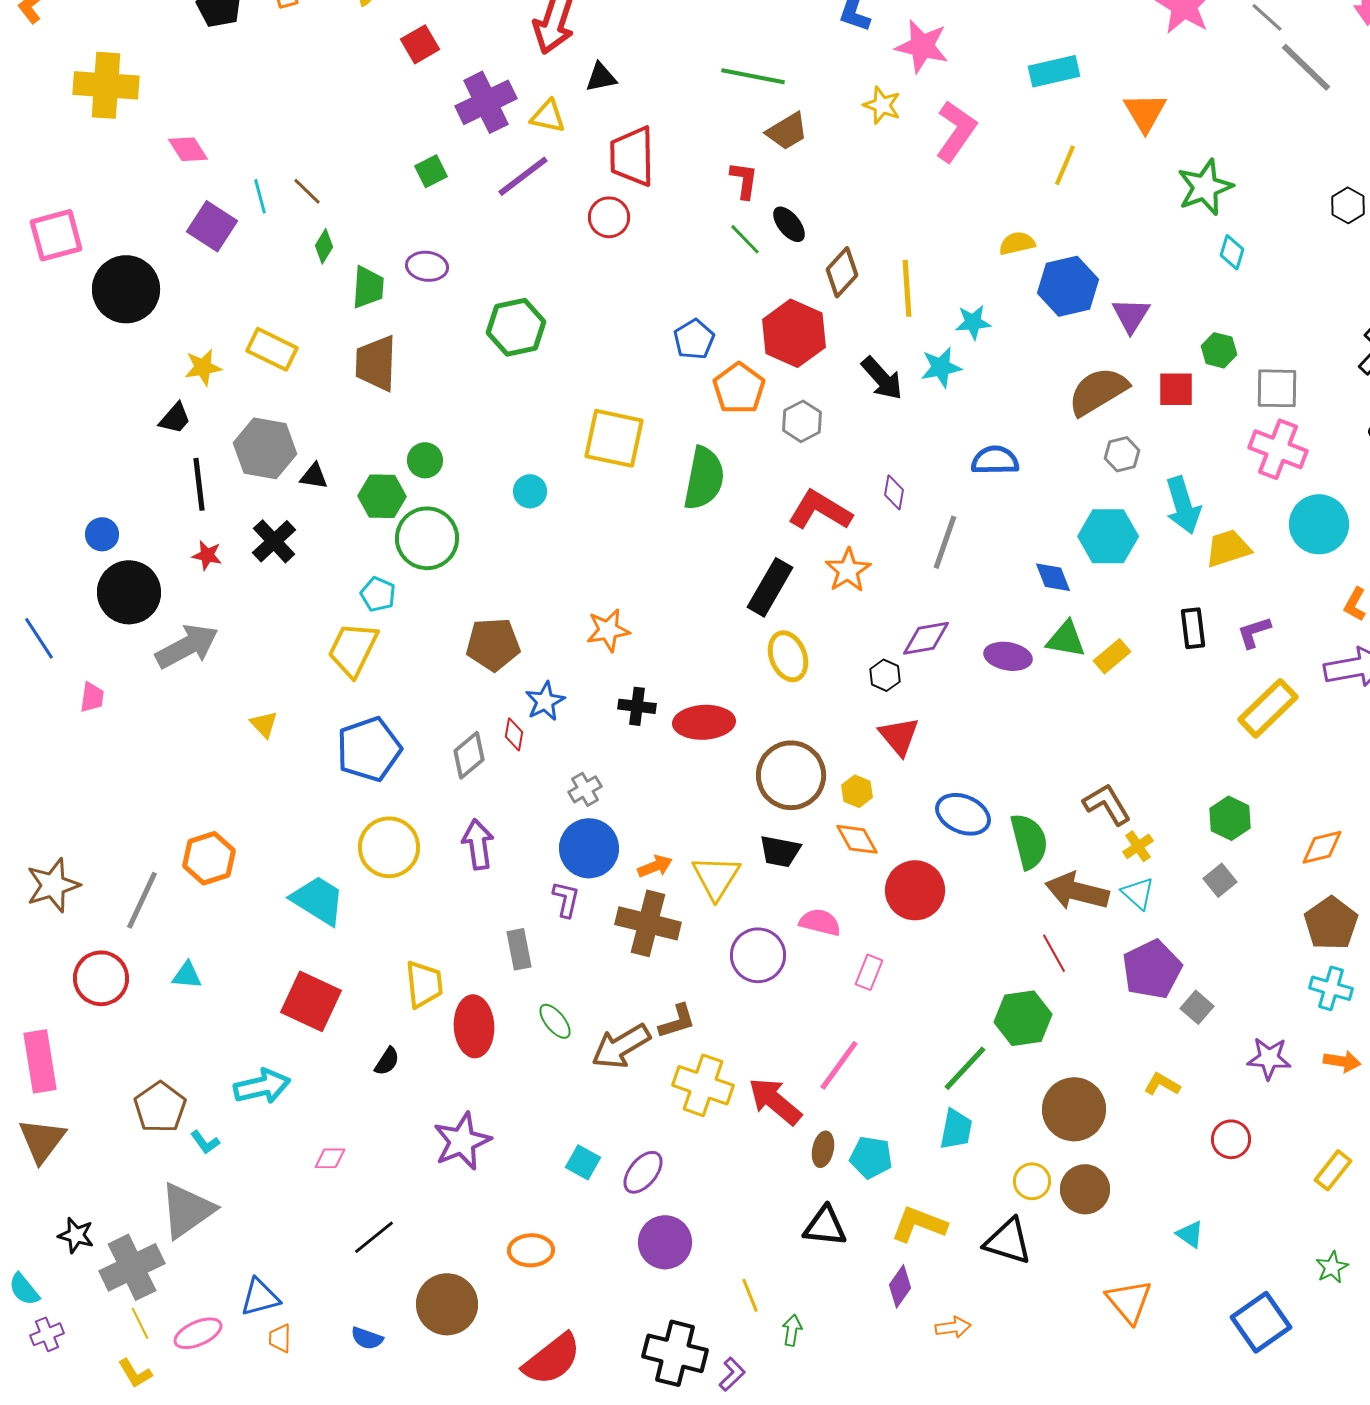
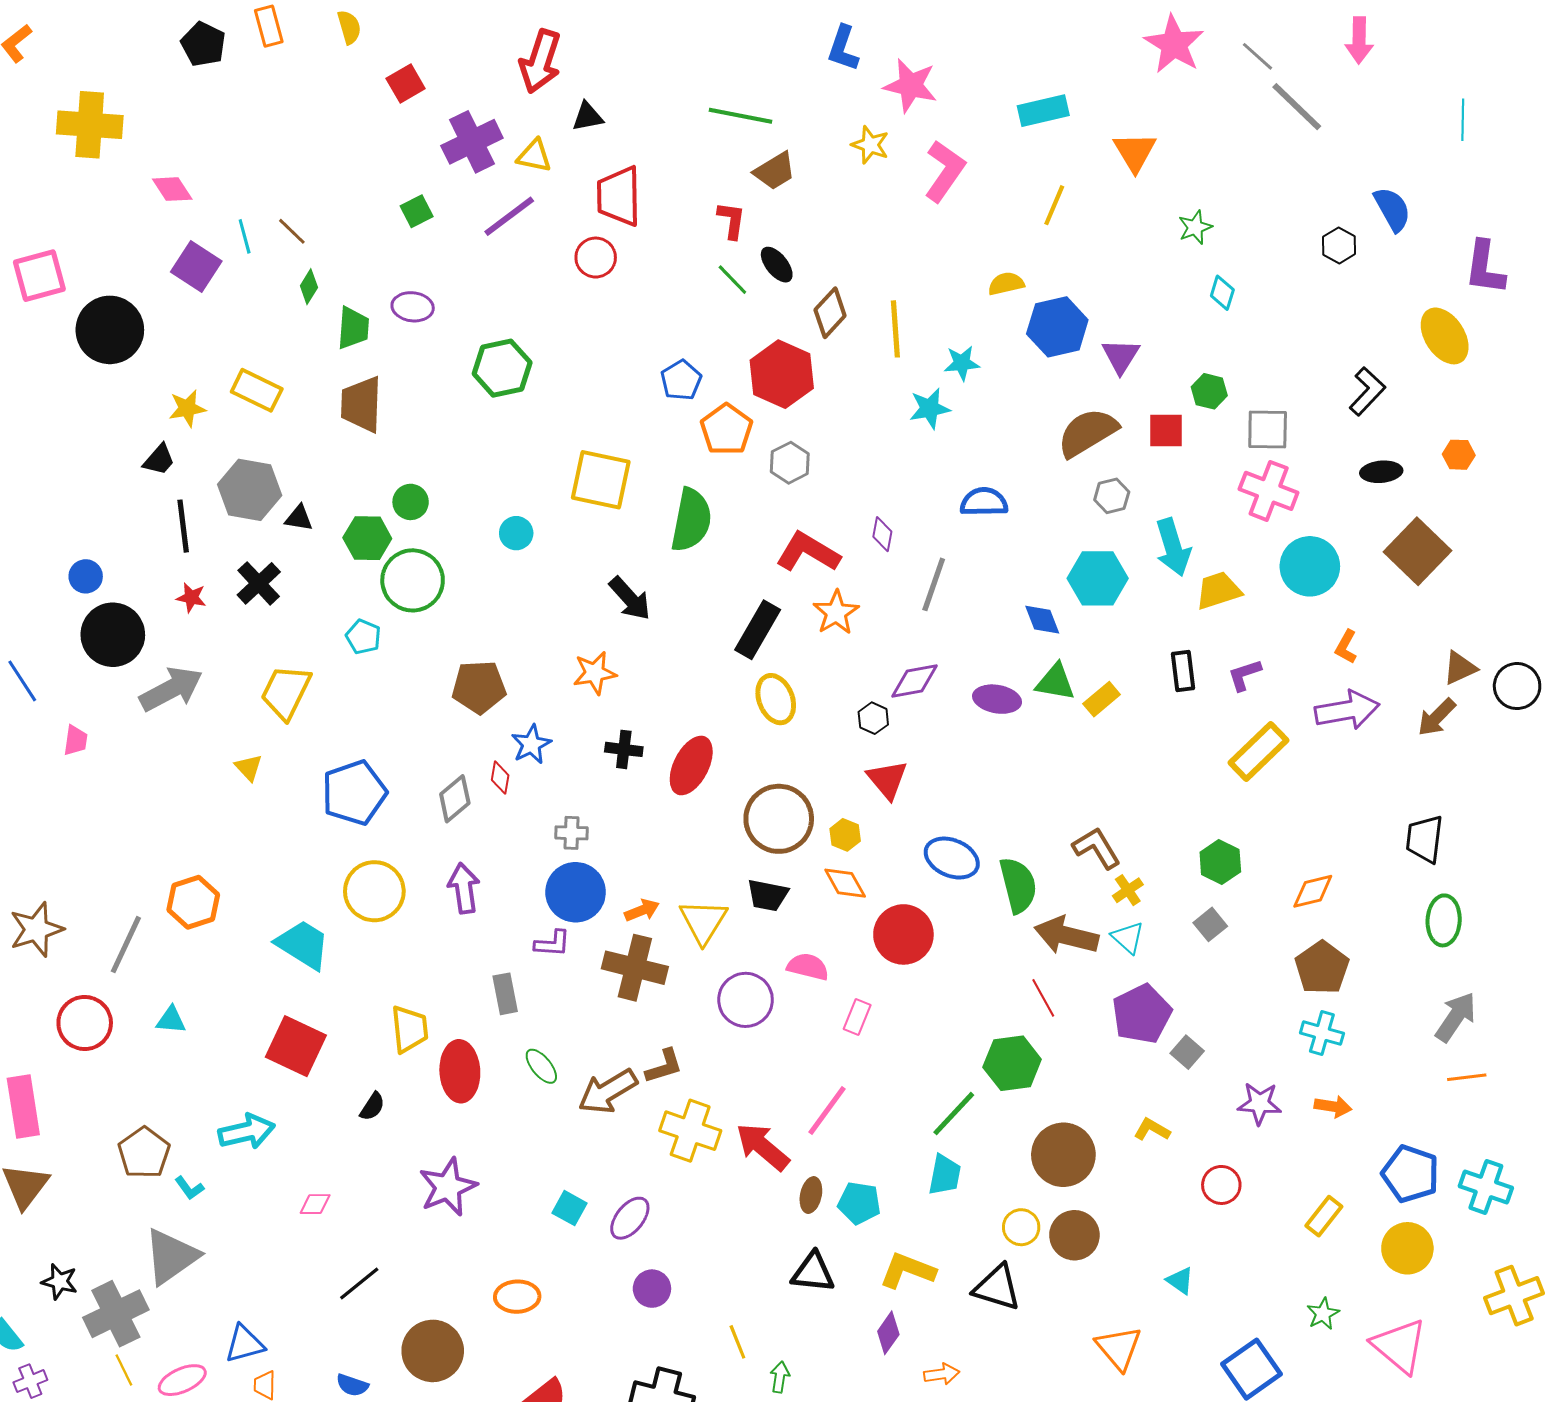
green star: (1205, 187) -> (1195, 227), size x0.6
black arrow: (882, 378) -> (630, 599), moved
yellow trapezoid: (353, 649) -> (286, 692), moved
red ellipse: (704, 722) -> (691, 765), turned -60
gray cross: (585, 789) -> (572, 833), turned 32
purple L-shape: (566, 899) -> (552, 944), turned 81
purple circle: (665, 1242) -> (652, 1289), size x0.7

